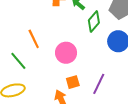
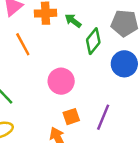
orange line: (34, 39) -> (23, 44), moved

